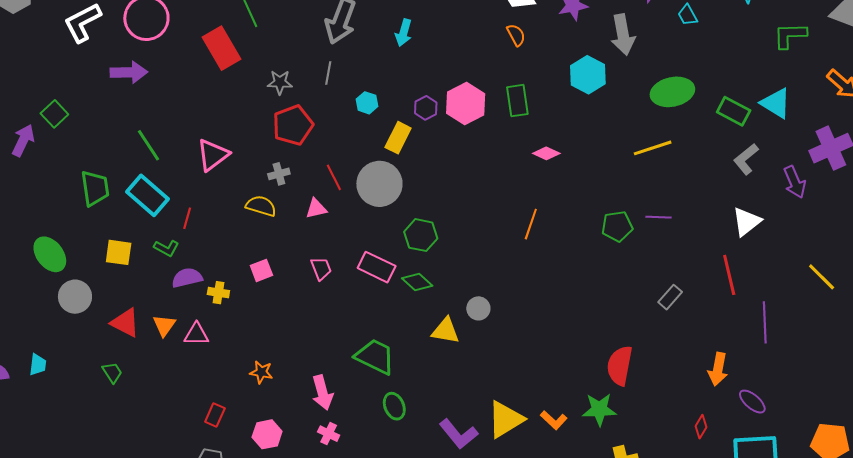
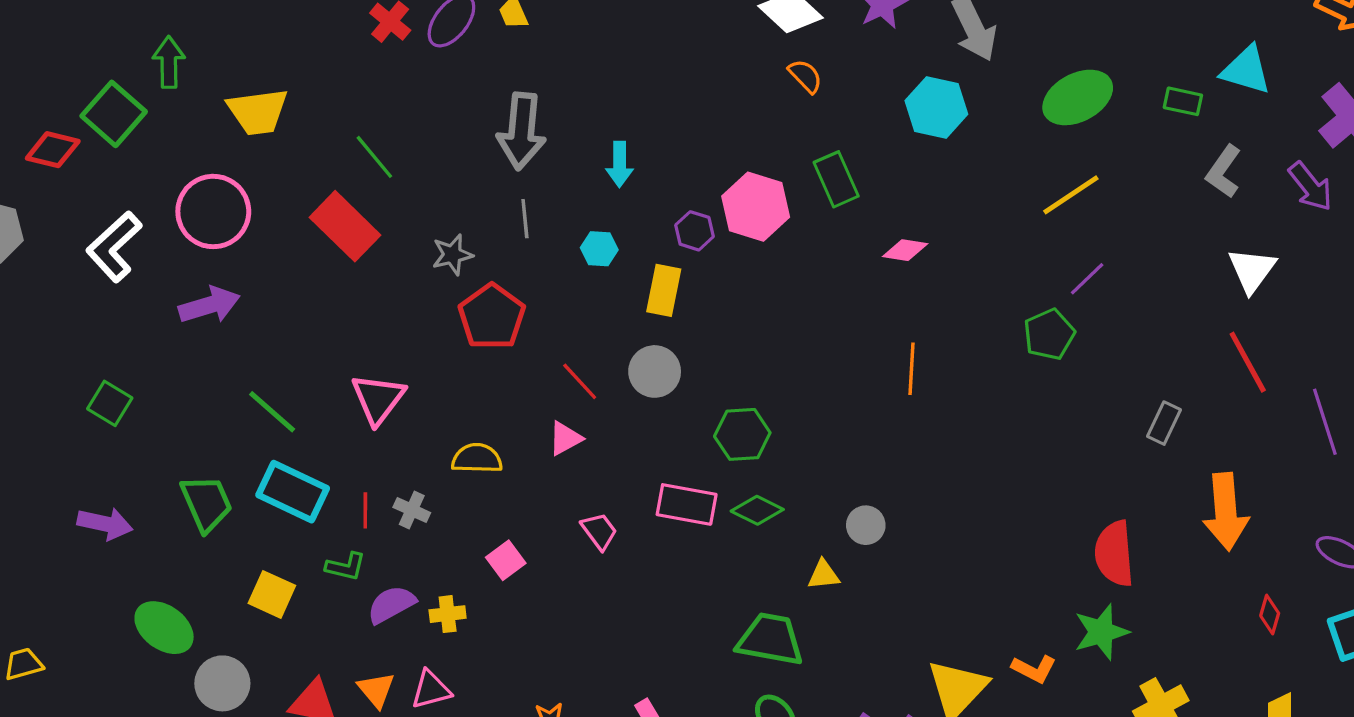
cyan arrow: (404, 33) -> (620, 164), moved
green rectangle: (734, 111) -> (1183, 101), size x0.7
purple arrow: (23, 140) -> (105, 524), moved, turned 92
gray cross: (279, 174) -> (412, 510), moved, turned -35
gray circle: (379, 184) -> (655, 371), size x0.7
purple line: (659, 217) -> (1087, 279), moved, turned -30
yellow square: (119, 252) -> (272, 594), turned 32
yellow triangle: (446, 331) -> (824, 575), size x0.7
green trapezoid: (375, 357) -> (770, 639), moved
orange arrow: (718, 369) -> (1226, 512), moved, size x1.4

